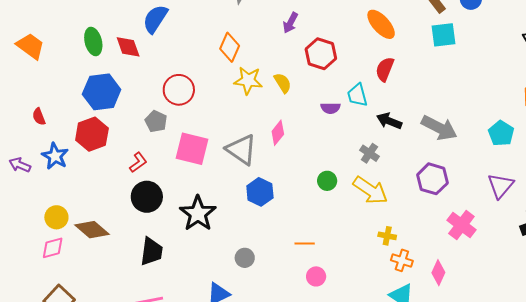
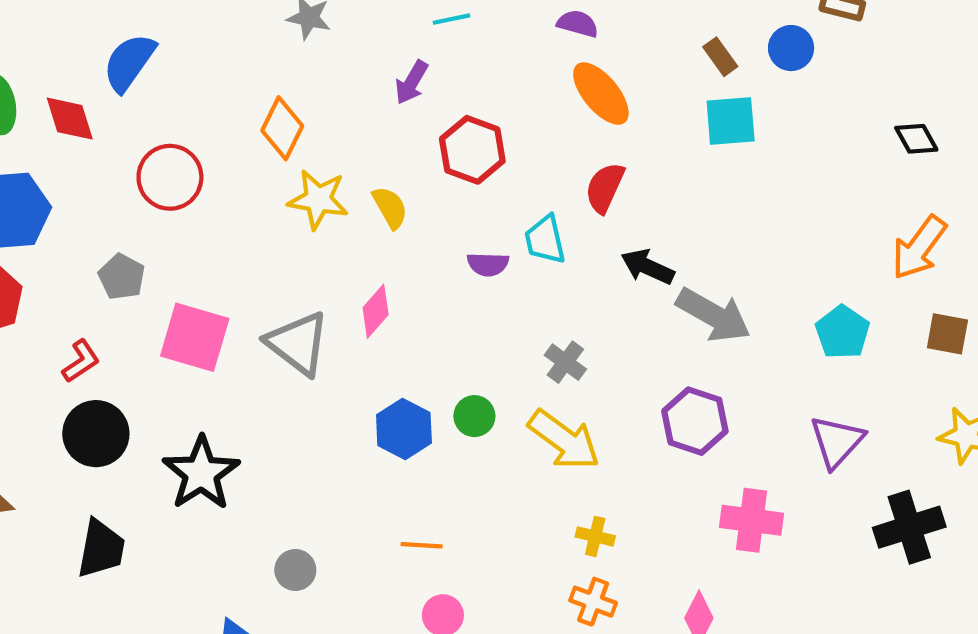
red circle: (179, 90) -> (170, 177), moved
black arrow: (389, 121) -> (647, 267), moved
blue hexagon: (260, 192) -> (404, 429), moved
pink cross: (461, 225) -> (752, 520), turned -32
orange cross: (402, 260) -> (593, 602), moved

